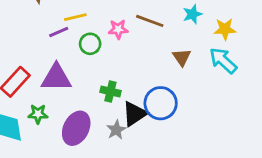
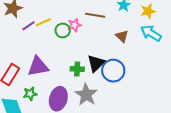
purple line: (59, 32) -> (28, 26), moved
green circle: (90, 44) -> (63, 30), moved
black triangle: (135, 114) -> (96, 63), moved
gray star: (116, 130) -> (86, 95), size x1.6

